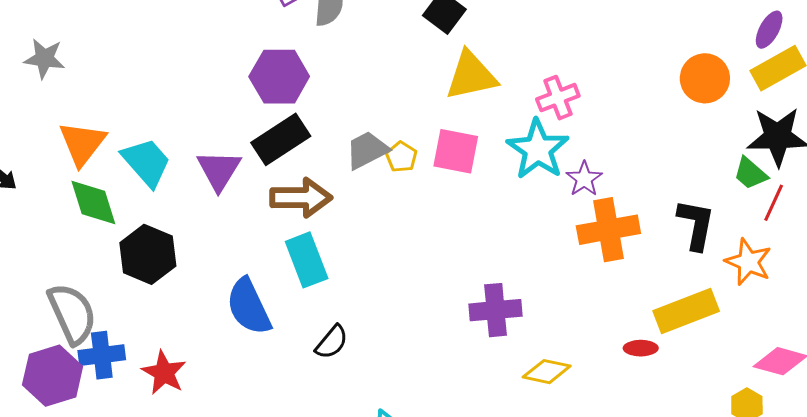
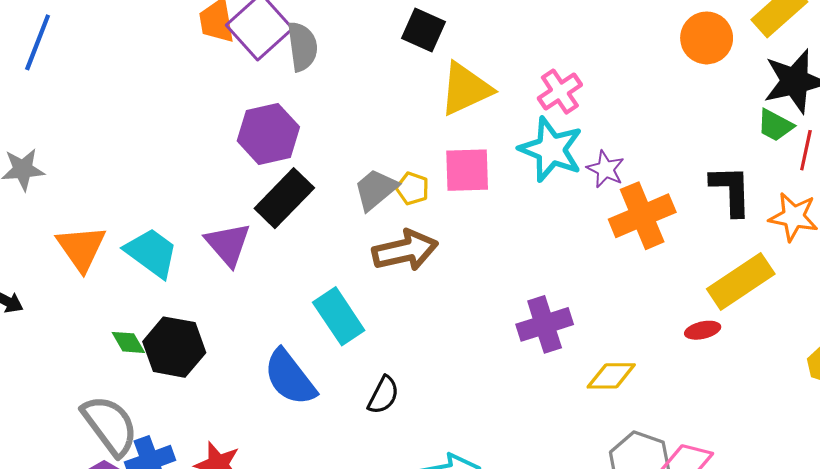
brown arrow: (301, 198) -> (405, 250), moved
green diamond: (93, 202) -> (128, 342), moved, size x0.6

